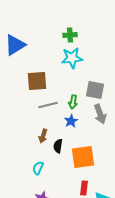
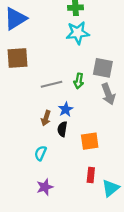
brown square: (37, 81) -> (18, 58), moved
blue star: (71, 121) -> (66, 109), moved
orange square: (83, 157) -> (90, 141), size x0.7

